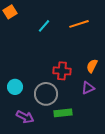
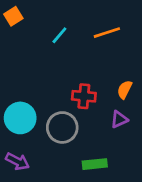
cyan circle: (15, 87) -> (20, 118), size x1.5
green rectangle: (63, 113) -> (95, 164), moved
purple arrow: (25, 117) -> (17, 161), moved

